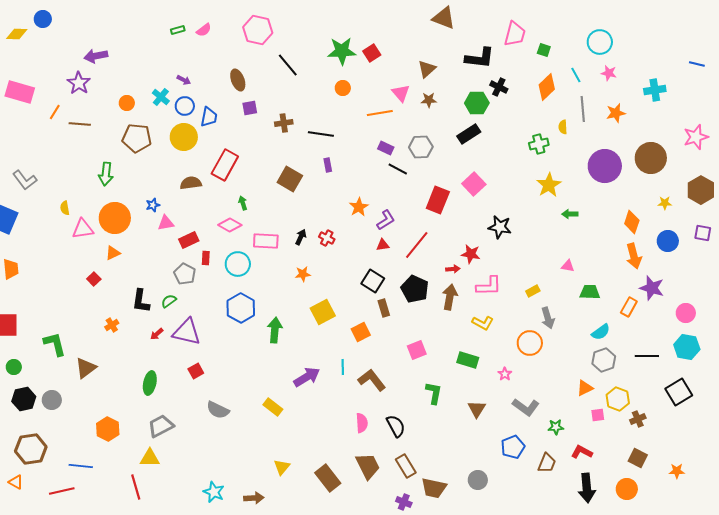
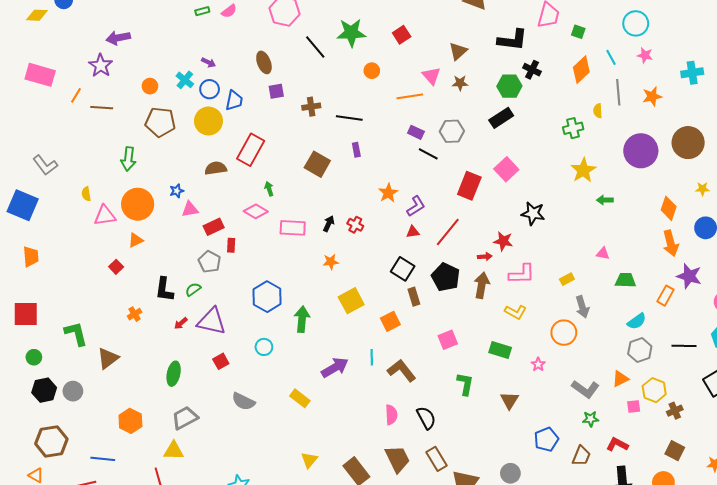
green star: (342, 51) -> (351, 33), moved
cyan circle: (238, 264) -> (264, 347), moved, size x0.7
gray L-shape: (526, 407) -> (585, 389), moved

